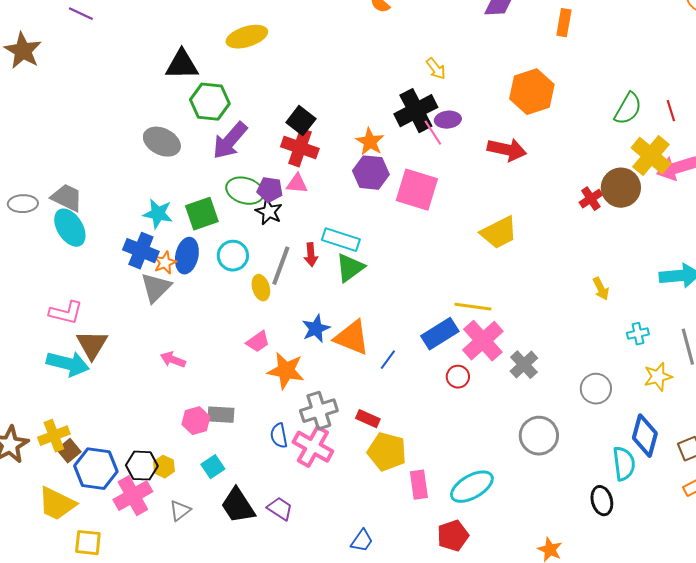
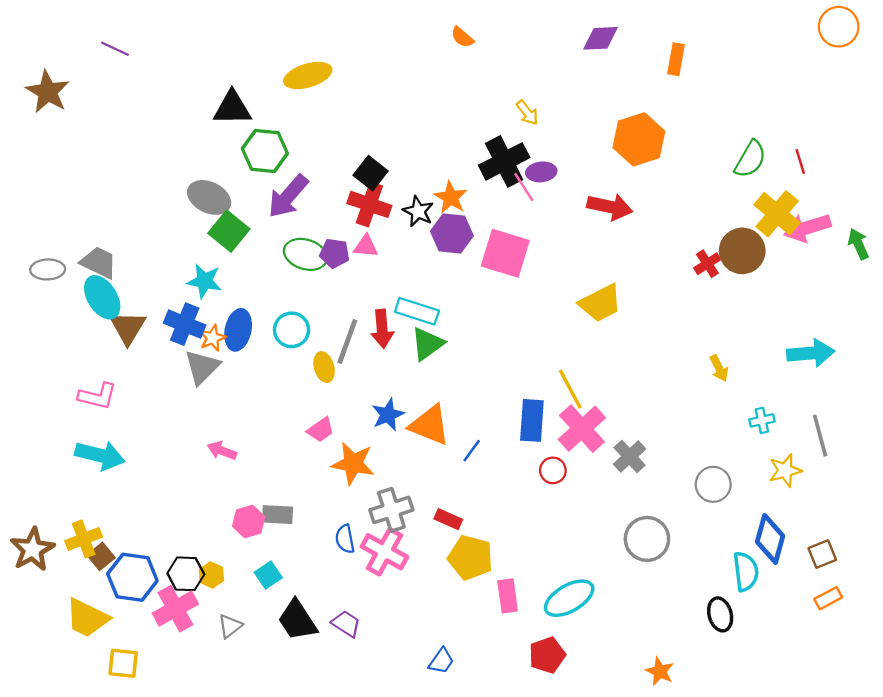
black star: (269, 212) -> (418, 211), moved
green square: (202, 214) -> (229, 231), moved, turned -32
red arrow: (311, 255) -> (382, 329), size x1.4
yellow line: (473, 307) -> (570, 389), turned 54
blue rectangle: (440, 334) -> (532, 420), turned -54
brown triangle: (92, 345) -> (128, 328), moved

